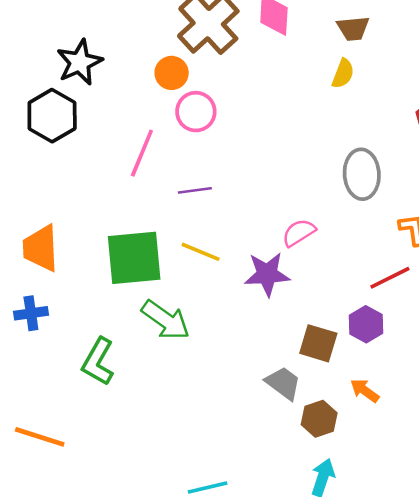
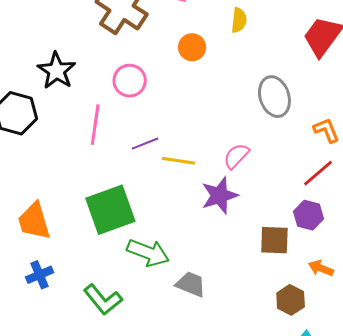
black star: (80, 62) -> (57, 71), moved
orange circle: (172, 73) -> (192, 47), moved
yellow line: (201, 252) -> (178, 161), moved
green L-shape: (98, 362) -> (103, 300), turned -54
gray trapezoid: (283, 383) -> (191, 284), moved

